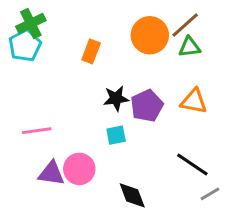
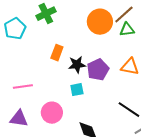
green cross: (31, 24) -> (46, 14), moved
orange rectangle: (91, 51) -> (57, 53), moved
purple triangle: (51, 173) -> (19, 119), moved

